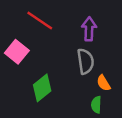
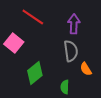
green semicircle: (96, 105) -> (65, 87), moved

